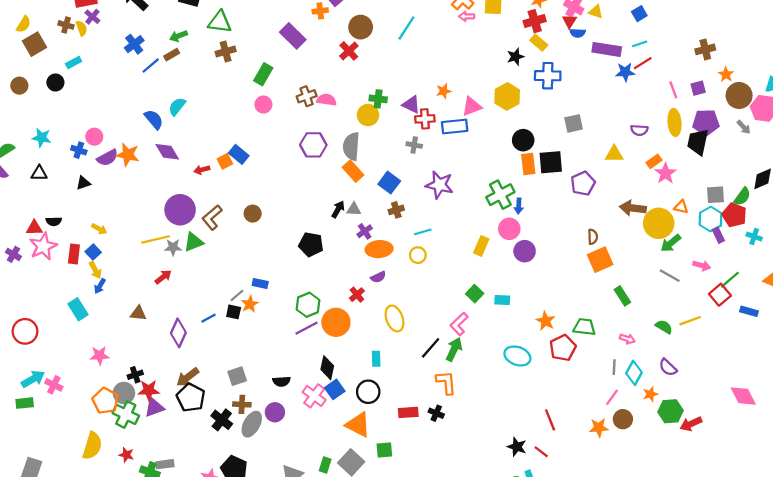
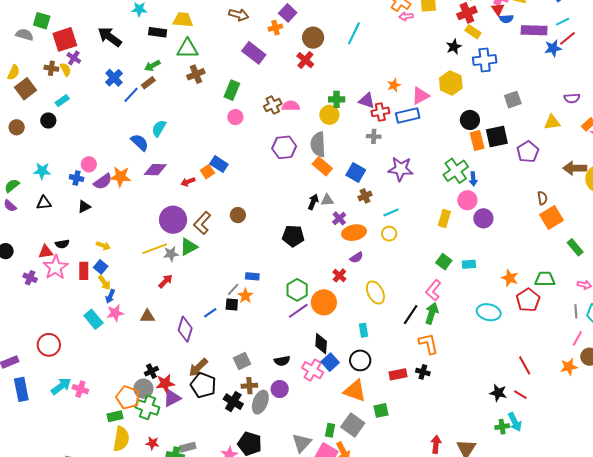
purple diamond: (167, 152) -> (155, 170), turned -50
pink star: (100, 356) -> (115, 313), moved
green rectangle: (25, 403) -> (115, 416), moved

